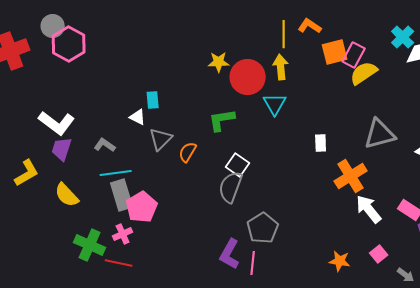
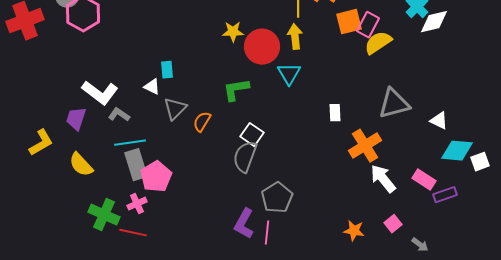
white L-shape: (57, 123) -> (100, 93), moved

